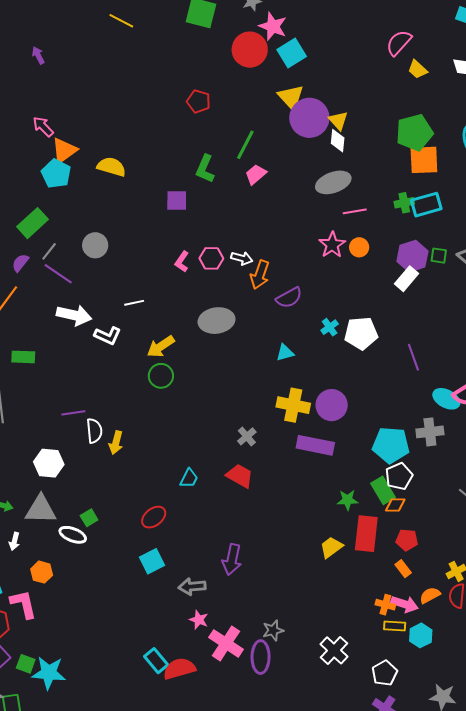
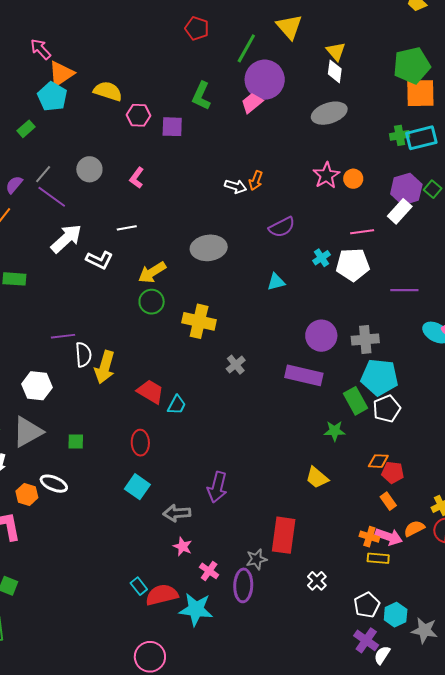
purple circle: (309, 118) -> (265, 80), moved
green line: (245, 145) -> (246, 48), moved
pink line: (355, 211) -> (362, 232), moved
green rectangle: (33, 223) -> (26, 129), moved, size x0.6
green square: (439, 256) -> (433, 189), turned 30
pink hexagon: (211, 258) -> (139, 115), moved
pink L-shape: (182, 262) -> (137, 178), moved
orange arrow: (260, 275) -> (256, 180), moved, size x0.7
white arrow: (74, 315) -> (66, 239), turned -56
purple line: (413, 357) -> (404, 290), turned -72
yellow cross: (293, 405) -> (199, 321), moved
gray cross: (430, 432) -> (365, 340), moved
yellow arrow: (116, 443) -> (105, 367), size x1.4
red trapezoid: (240, 476) -> (150, 392), moved
green rectangle: (383, 490) -> (356, 401), moved
orange diamond: (395, 505) -> (378, 461), moved
gray triangle: (41, 509) -> (28, 432), turned -32
red ellipse: (154, 517) -> (140, 443), turned -55
green square: (89, 518) -> (76, 441), turned 30
red rectangle: (366, 534) -> (284, 535), moved
white ellipse: (73, 535) -> (54, 484), moved
yellow trapezoid: (331, 547) -> (317, 478), turned -105
cyan square: (152, 561) -> (137, 487), turned -30
cyan hexagon: (421, 635) -> (396, 615), moved
pink cross: (226, 643) -> (209, 571), size x0.6
white cross: (334, 650) -> (317, 581), size x0.7
cyan rectangle: (156, 661) -> (139, 586), size x0.7
cyan star: (49, 673) -> (196, 609), moved

